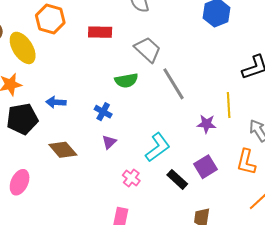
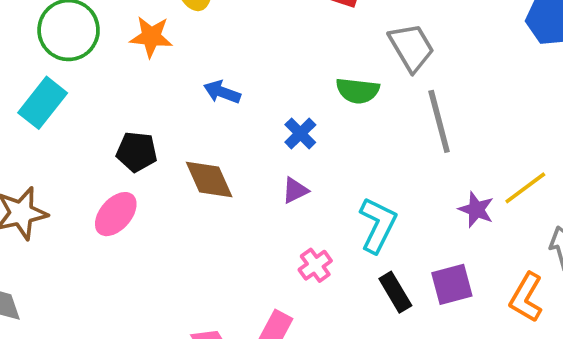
yellow line: (229, 105) -> (525, 188), turned 40
black pentagon: (22, 119) -> (137, 152), moved, size x0.7
cyan L-shape: (158, 147) -> (378, 225), turned -44

